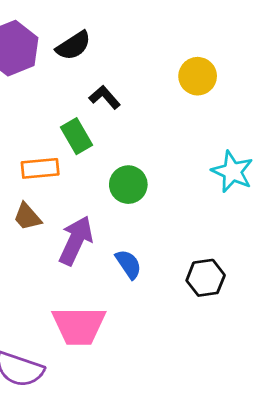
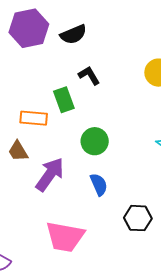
blue semicircle: (128, 264) -> (99, 184), moved
pink trapezoid: (79, 326) -> (65, 237), moved

